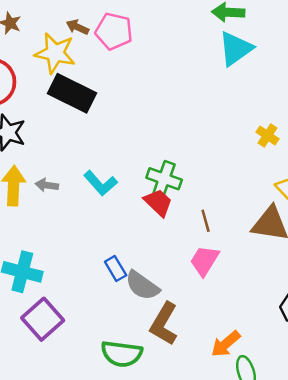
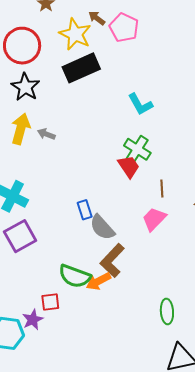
black rectangle: (72, 93) -> (81, 68), turned -63
cyan L-shape: (100, 183) -> (140, 104), moved
orange arrow: (226, 344) -> (98, 281), moved

